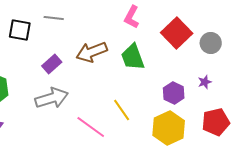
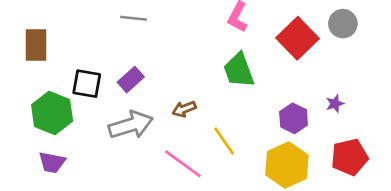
black square: (20, 30) -> (87, 84), moved
gray circle: (211, 43) -> (343, 24), moved
brown arrow: (92, 52) -> (184, 109), moved, size x0.6

